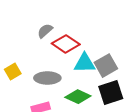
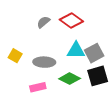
red diamond: (66, 44) -> (71, 21), moved
yellow square: (13, 71) -> (15, 56), turned -32

